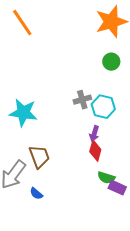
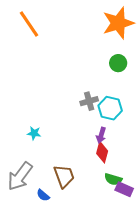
cyan star: (23, 113) -> (34, 133), moved, size x0.5
brown trapezoid: (39, 157) -> (64, 176), moved

